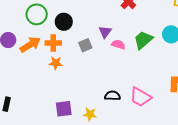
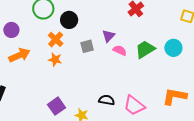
orange cross: (53, 43) -> (56, 39), turned 35
orange arrow: (30, 45) -> (19, 55), moved
purple square: (64, 109) -> (56, 106), turned -36

